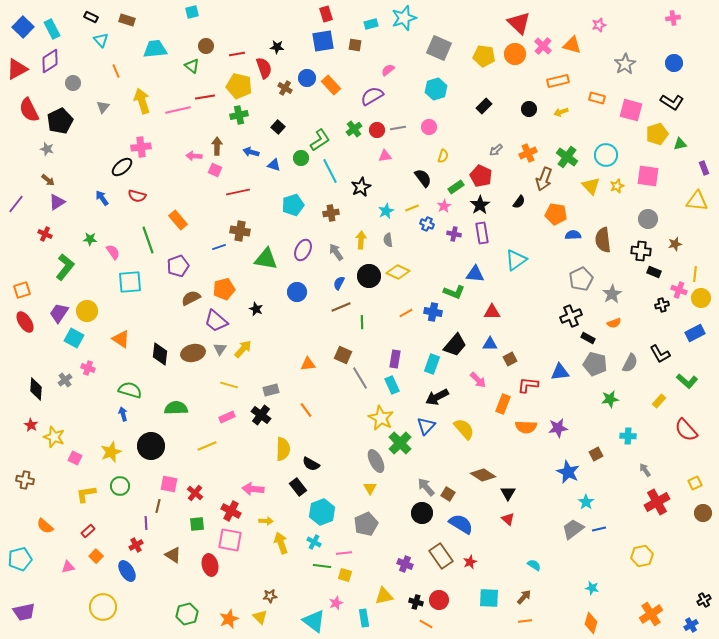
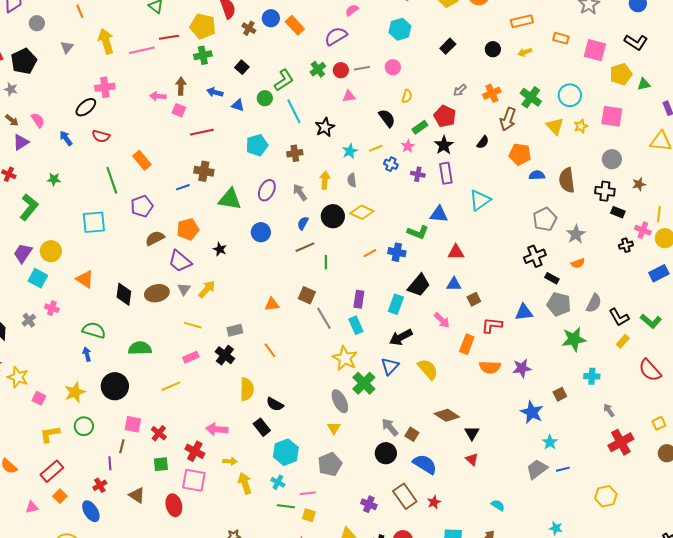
pink semicircle: (113, 252) -> (38, 120), moved
black L-shape: (660, 354) -> (619, 317), moved
green star: (610, 399) -> (574, 339), size x1.4
red rectangle: (88, 531) -> (52, 471), size x1.6

